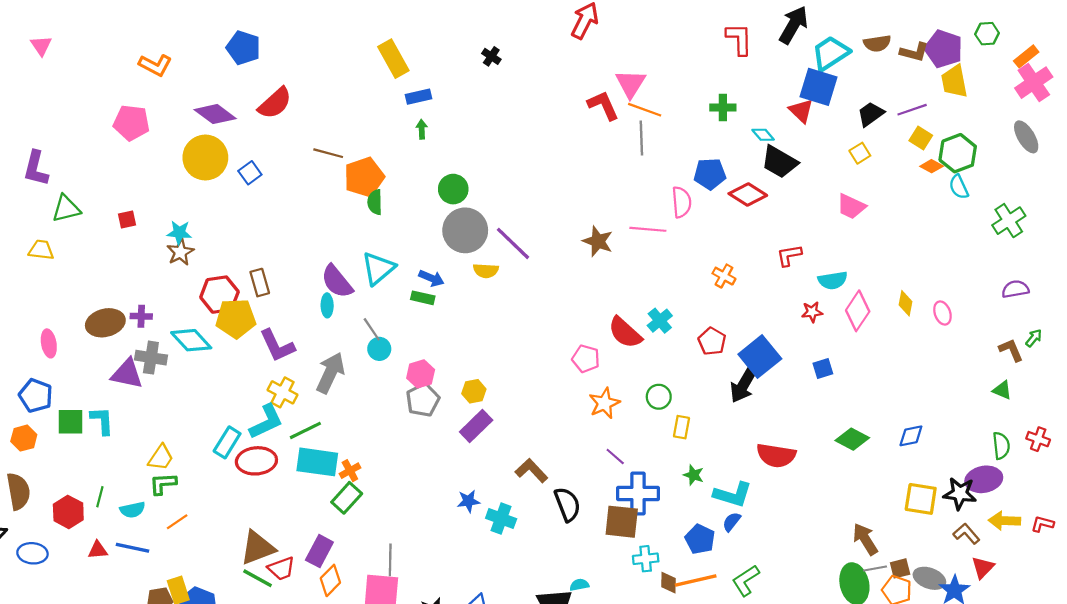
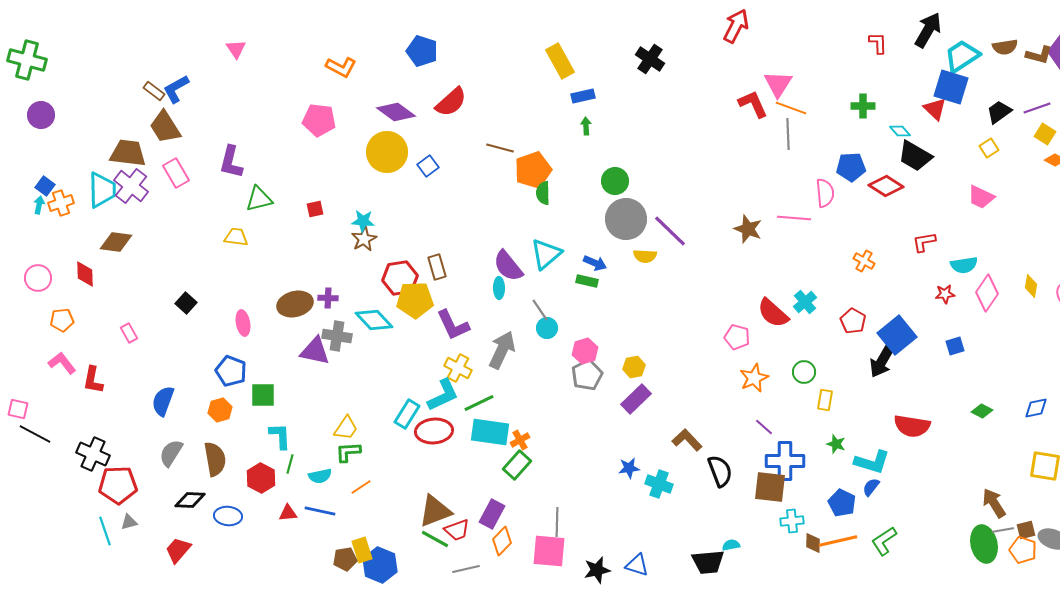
red L-shape: (739, 39) -> (878, 43), size x0.7
black cross: (491, 56) -> (650, 59), size x1.6
cyan L-shape: (102, 421) -> (280, 436), moved
green diamond: (852, 439) -> (982, 411), size x0.7

